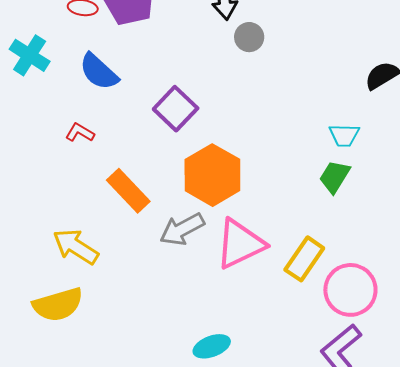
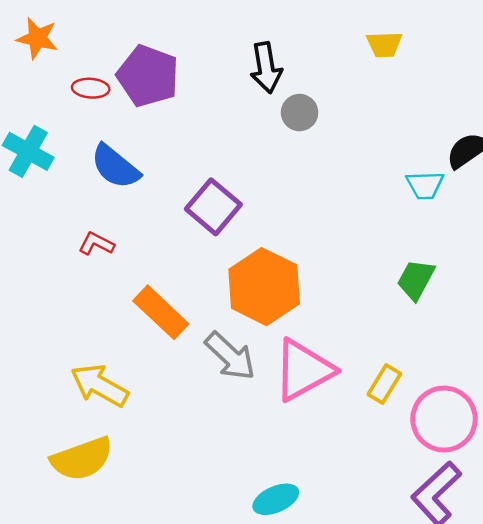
cyan trapezoid: (344, 135) -> (425, 185), moved
gray arrow: (182, 229) -> (230, 356), turned -105
yellow rectangle: (304, 259) -> (384, 384), size x0.7

